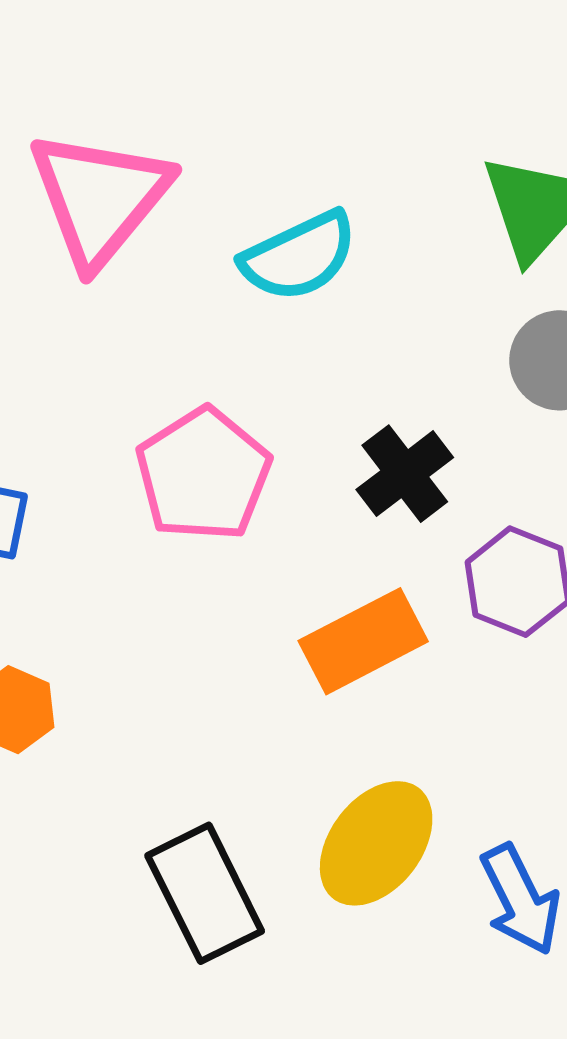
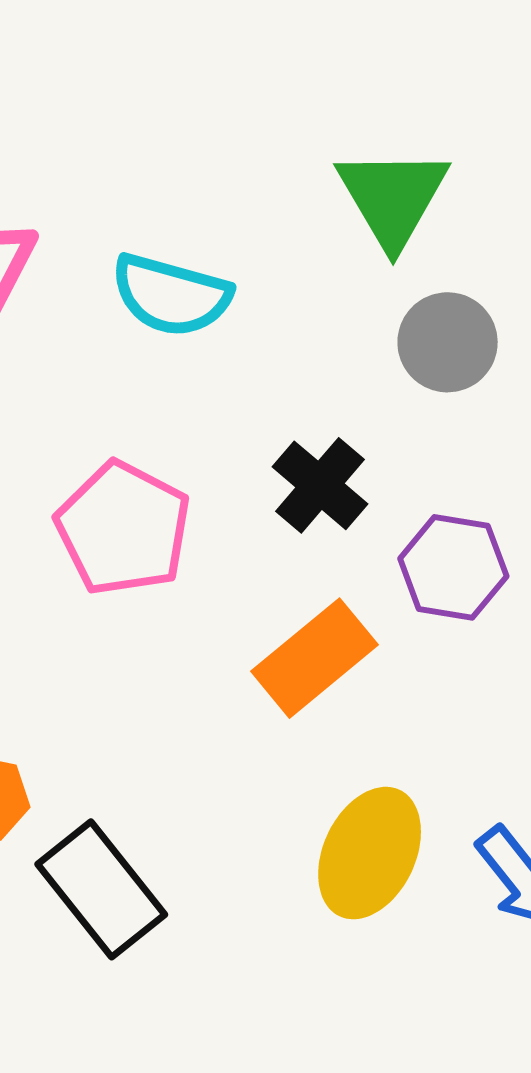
cyan semicircle: (299, 256) -> (171, 295), turned 53
black rectangle: (205, 893) -> (101, 889), moved

